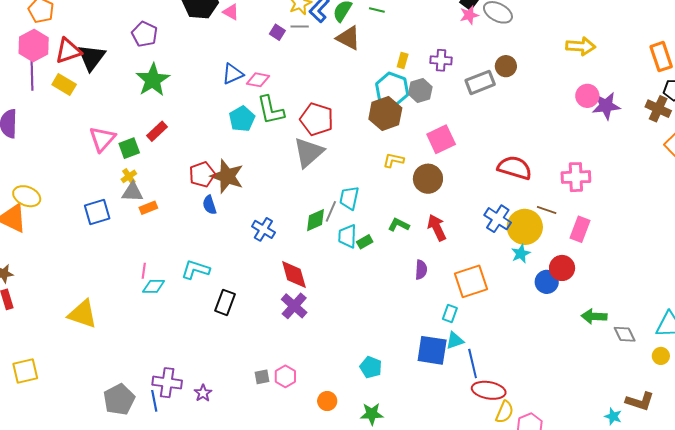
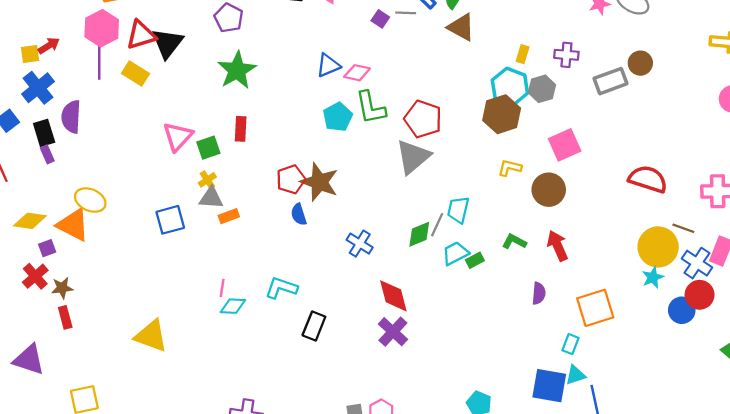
red rectangle: (157, 131) -> (241, 129), turned -45
blue cross: (498, 219) -> (697, 263), moved
cyan trapezoid: (347, 236) -> (455, 253), turned 60

